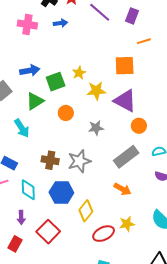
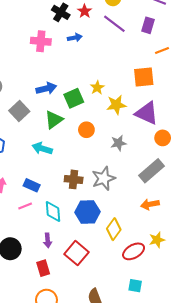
cyan arrow: (22, 128) -> (42, 148), turned 144
orange arrow: (122, 189) -> (150, 204), turned 144
red rectangle: (15, 244) -> (43, 268), turned -42

